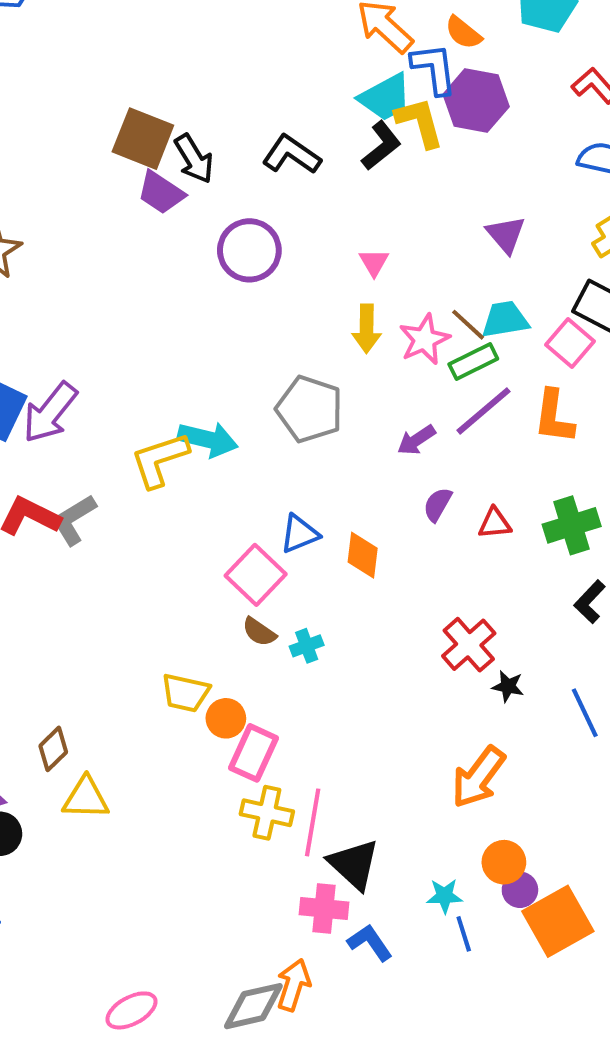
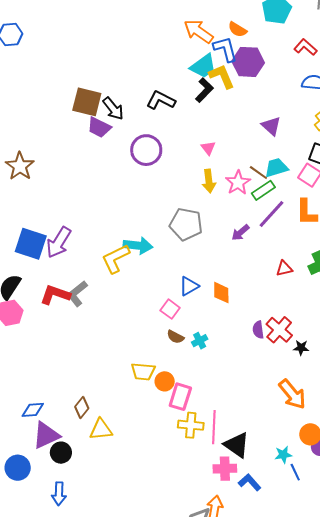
purple semicircle: (438, 504) -> (258, 330), moved, turned -30
pink square: (256, 575) -> (170, 309), size x0.7
orange arrow: (478, 777) -> (292, 394), turned -68

